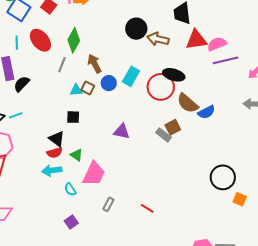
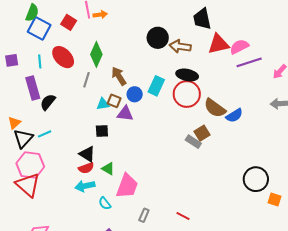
black ellipse: (174, 75) -> (187, 75), moved
purple triangle: (122, 132) -> (125, 114), moved

